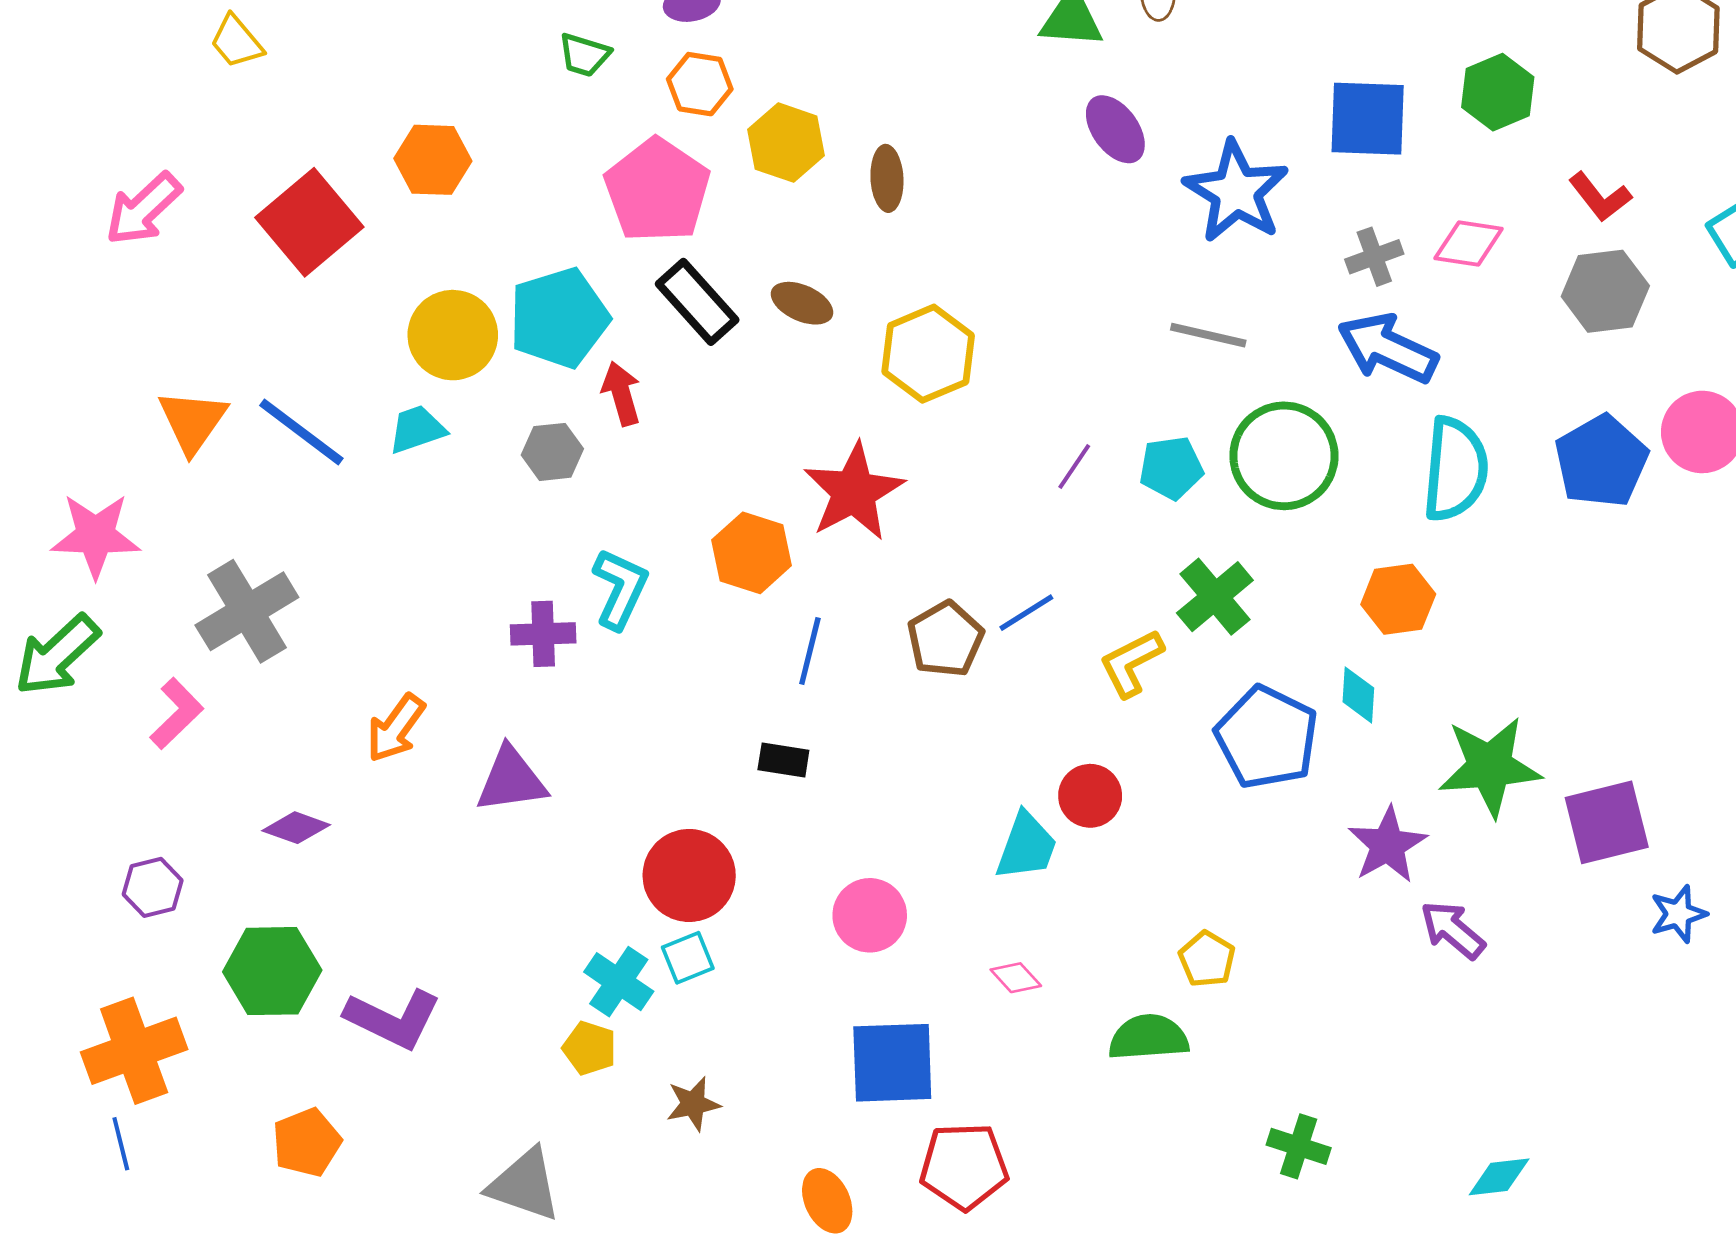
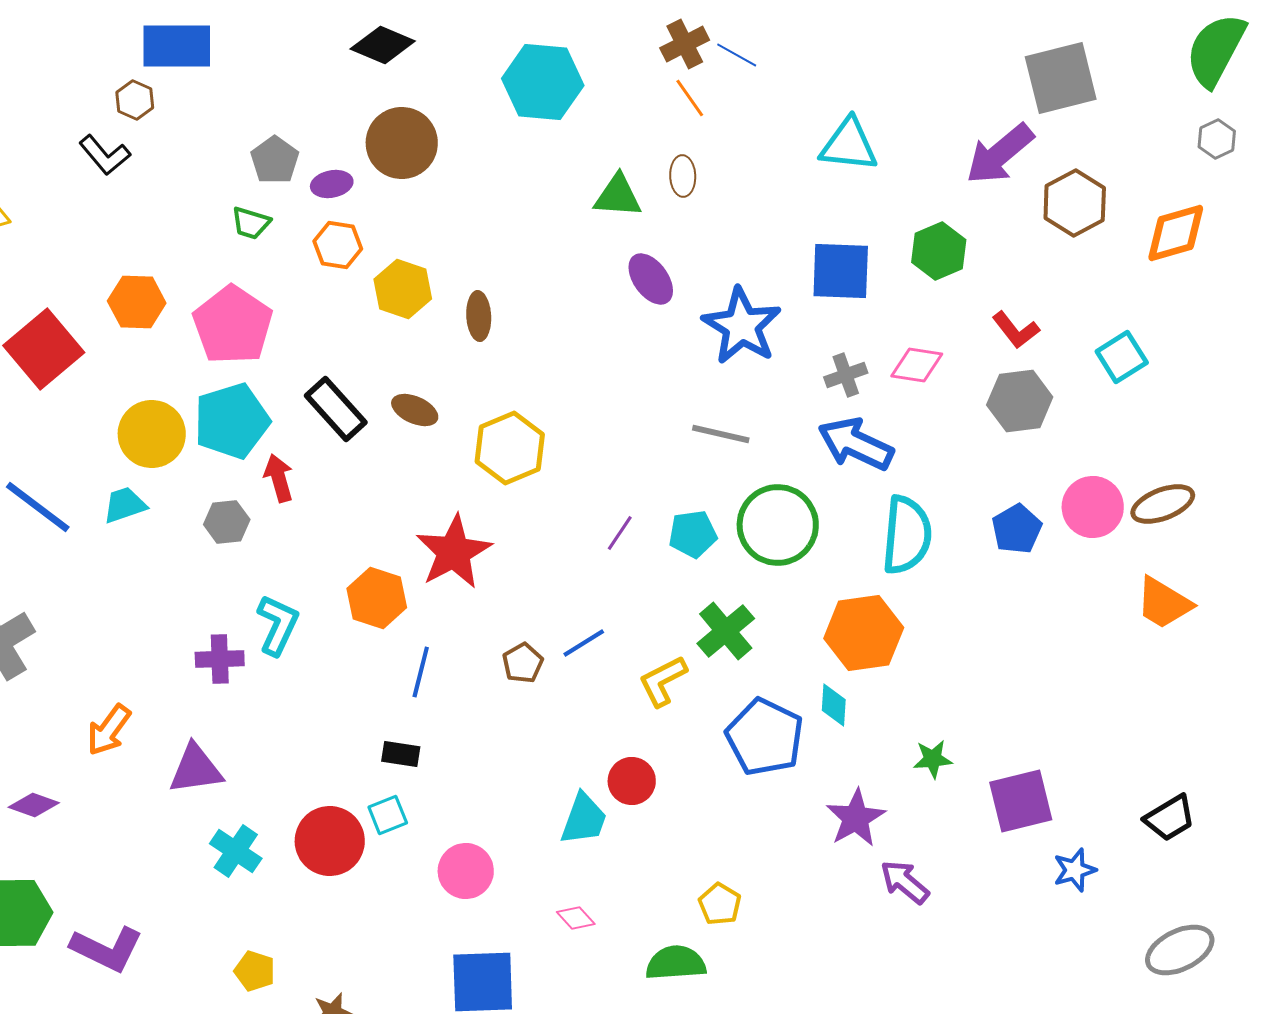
pink pentagon: (657, 190) -> (233, 325), moved
blue pentagon: (1601, 461) -> (1017, 529), size x0.7
orange hexagon: (1398, 599) -> (864, 633), size x1.4
brown pentagon: (945, 639) -> (523, 663), size x0.7
green star: (1490, 767) -> (933, 759), size x0.5
cyan square: (688, 958) -> (388, 815), moved
cyan cross: (619, 982) -> (236, 851), moved

